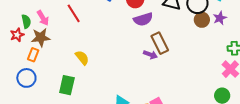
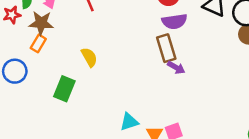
brown rectangle: (160, 43) -> (166, 48), moved
orange rectangle: (33, 55) -> (38, 43), moved

